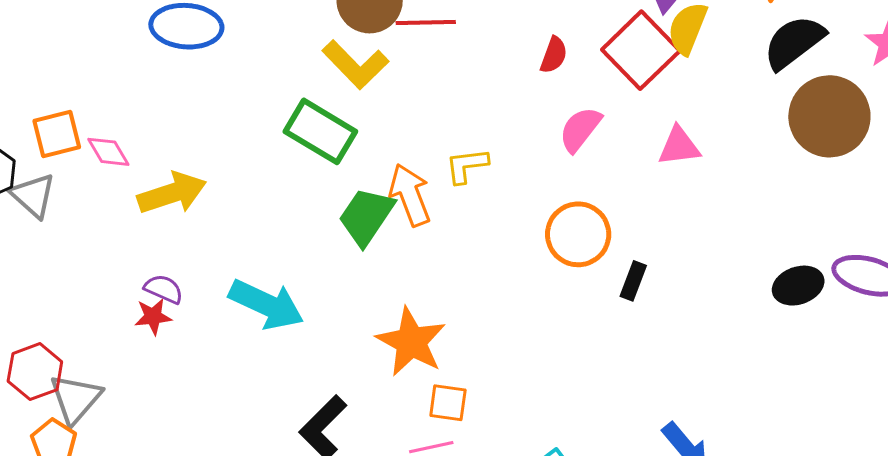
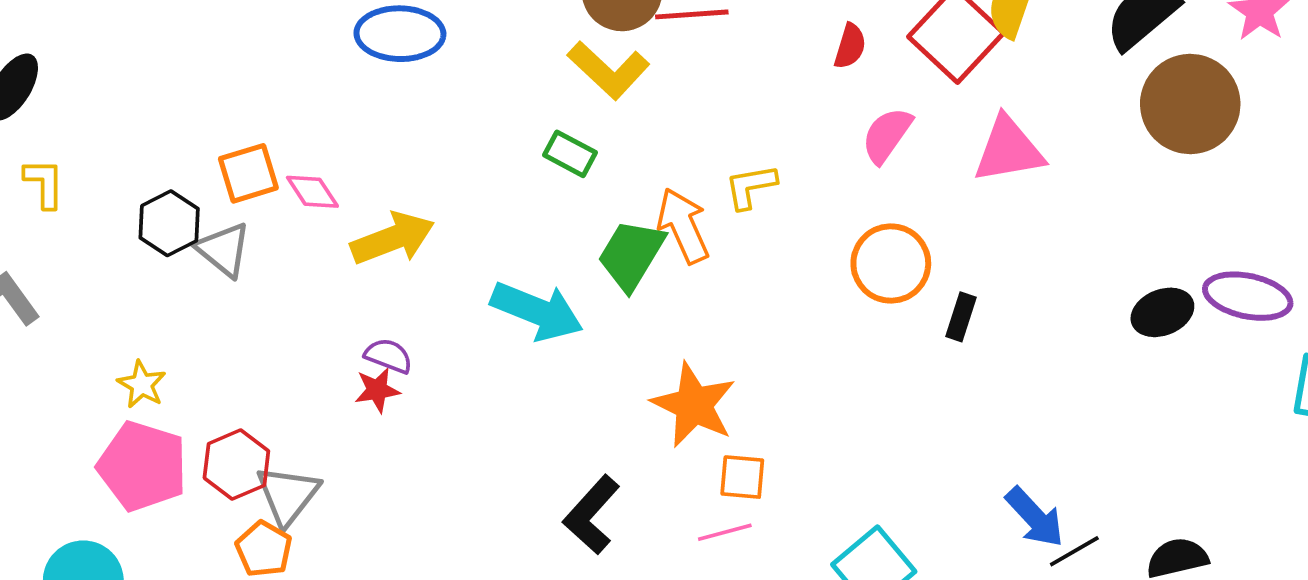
green rectangle: (320, 131) -> (570, 154), size x0.6
pink triangle: (679, 146) -> (1008, 150), size x1.4
cyan arrow: (266, 304) -> (537, 311), moved

